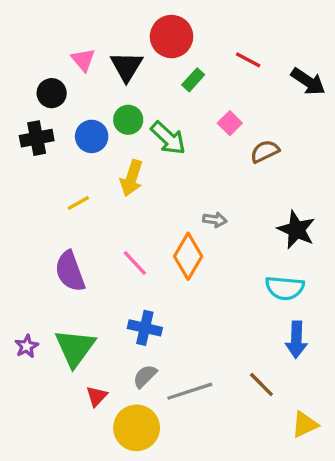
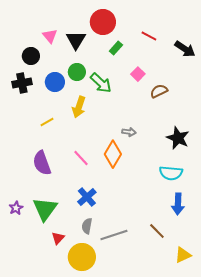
blue cross: (145, 328) -> (87, 197), turned 36
gray semicircle: (145, 376) -> (87, 226), turned -35

